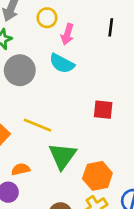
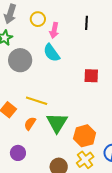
cyan semicircle: (62, 63) -> (52, 53), turned 30
red square: (103, 110) -> (91, 76), moved
orange semicircle: (21, 169) -> (30, 124), moved, turned -40

